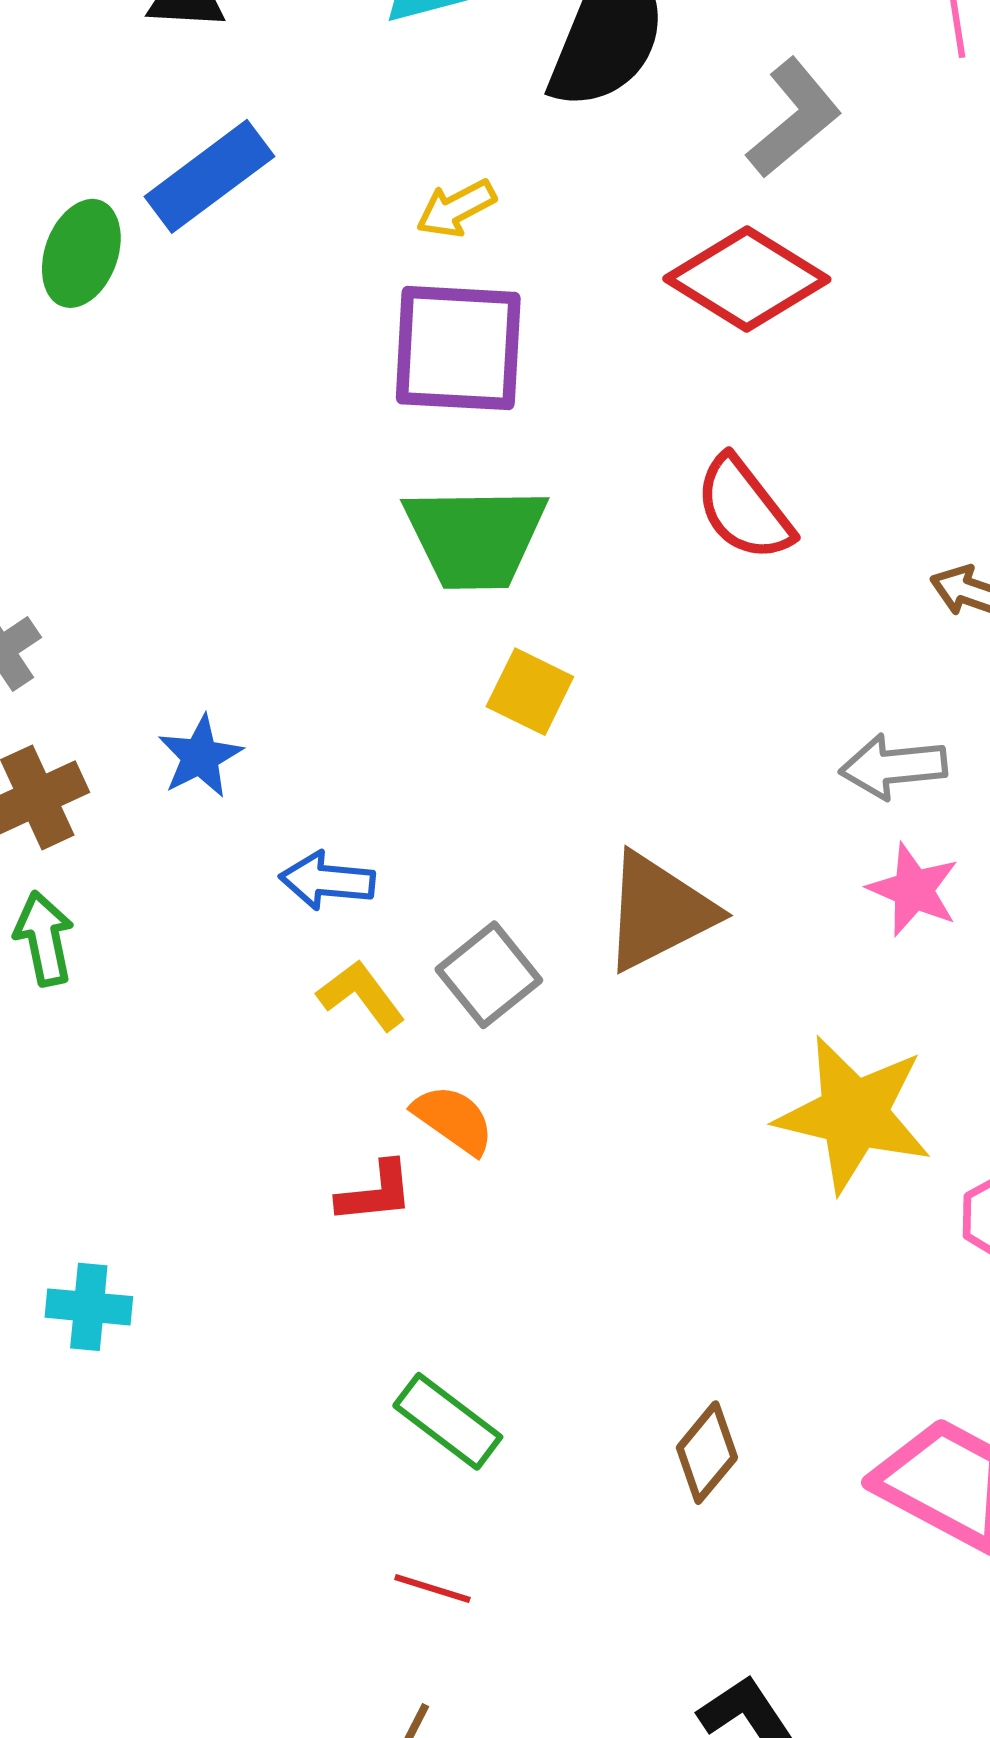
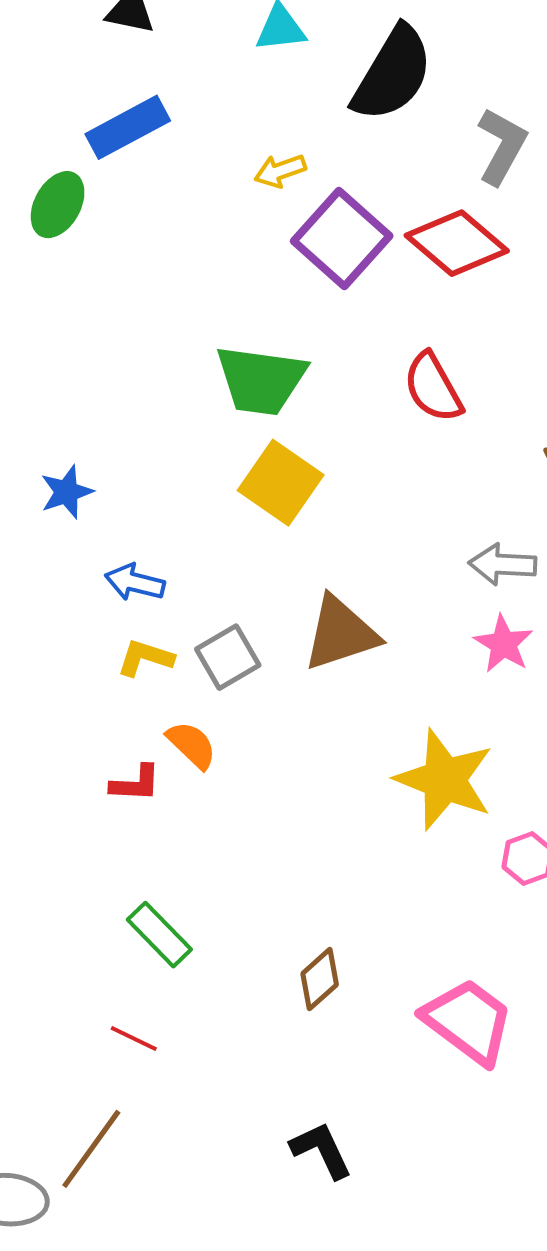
gray L-shape: (794, 118) -> (502, 146), turned -30
green ellipse: (81, 253) -> (58, 205), moved
purple square: (458, 348) -> (342, 238), moved, turned 30
yellow square: (530, 692) -> (281, 483), size x1.5
yellow L-shape: (361, 995) -> (145, 658), turned -44

